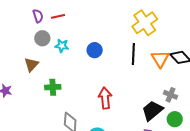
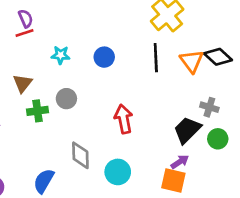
red line: (58, 16) -> (25, 33), moved
gray circle: (42, 38) -> (66, 99), moved
green cross: (53, 87) -> (38, 111), moved

